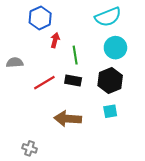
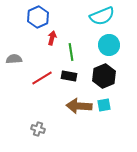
brown arrow: (68, 119) -> (79, 106), moved
gray cross: (30, 148) -> (38, 129), moved

